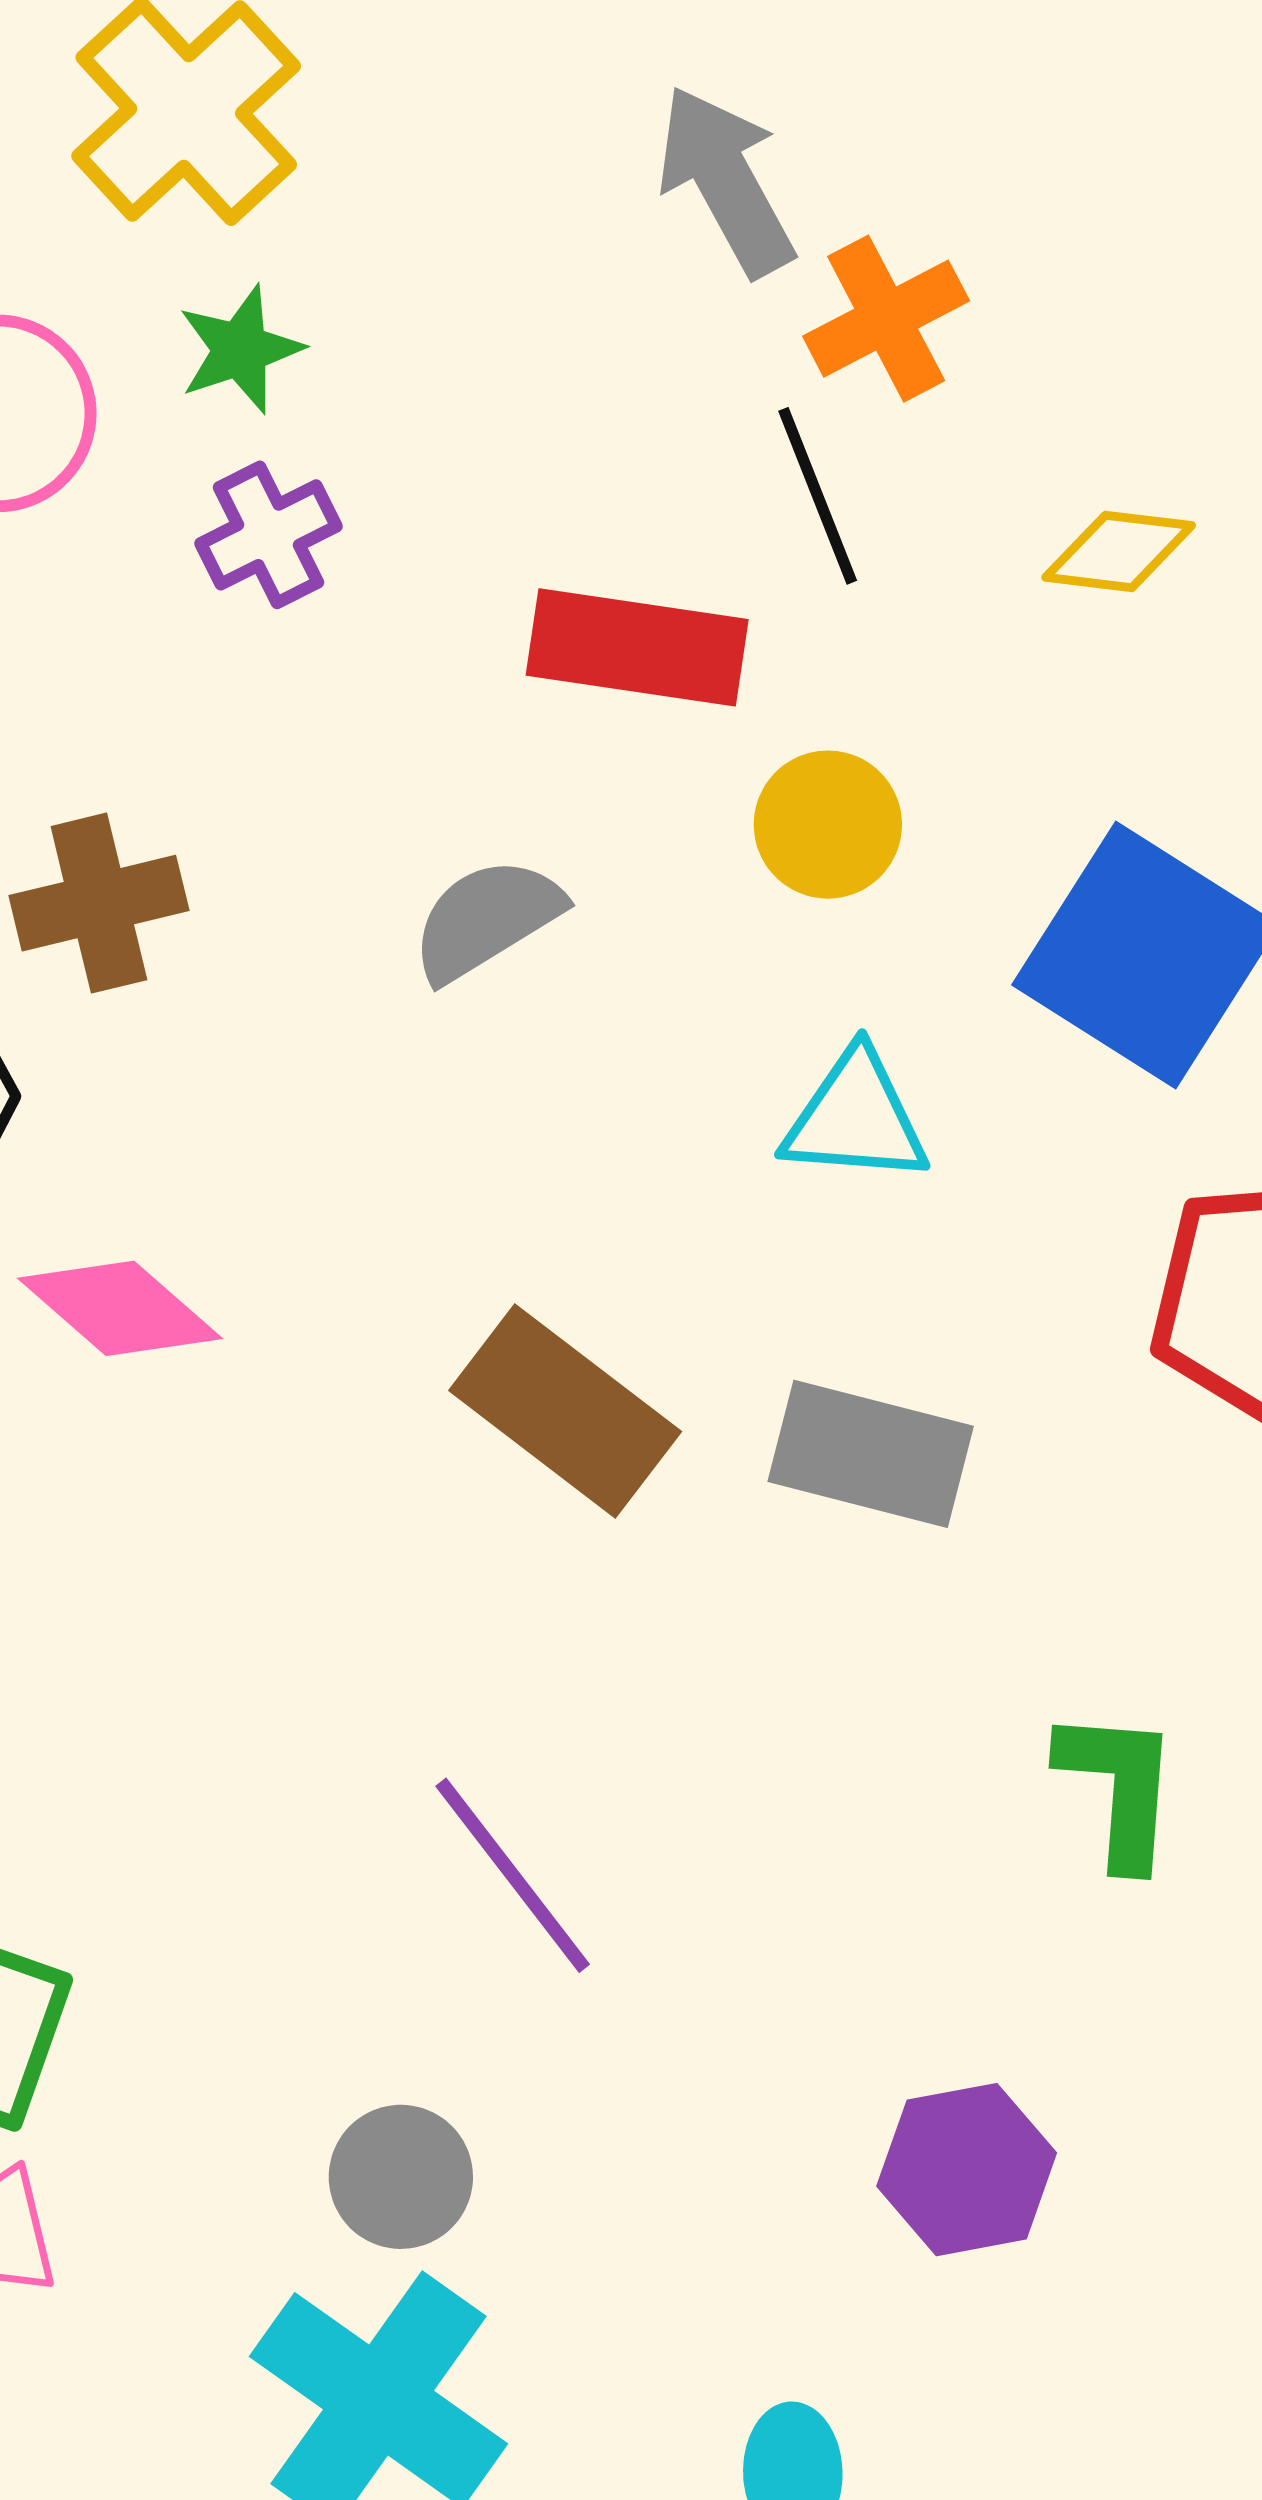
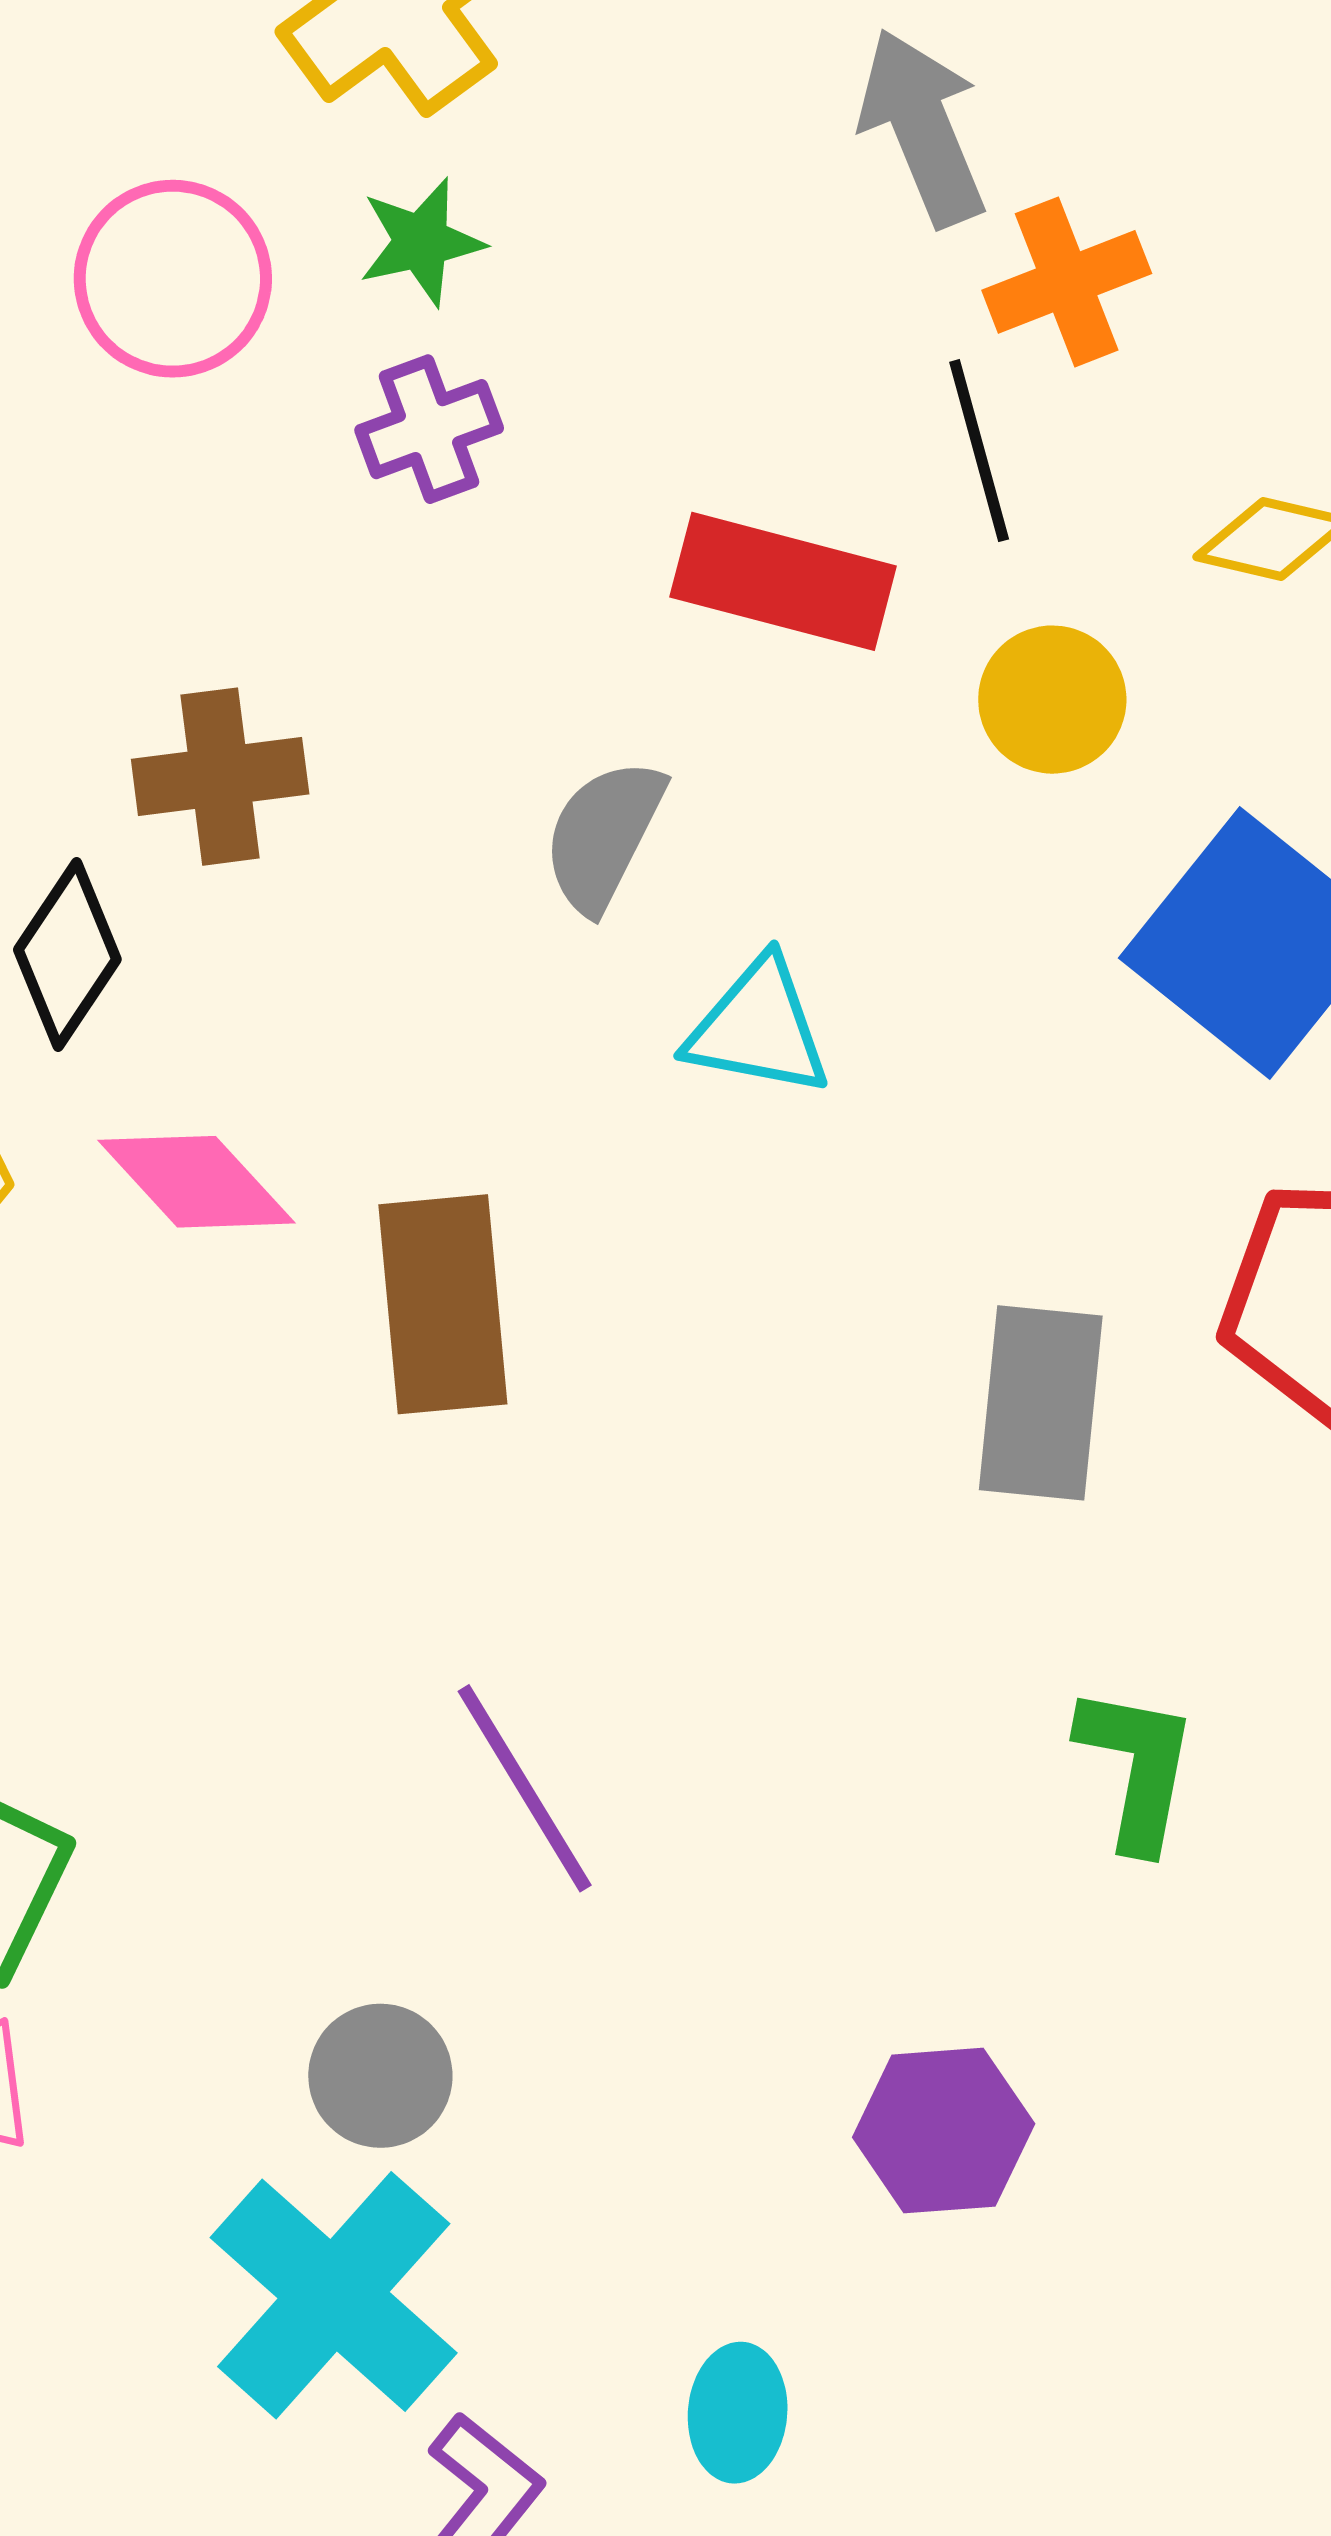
yellow circle: (828, 825) -> (1052, 700), moved
gray semicircle: (487, 919) -> (604, 835), turned -38
cyan triangle: (856, 1118) -> (758, 1028), moved
brown rectangle: (565, 1411) -> (443, 1304), moved, turned 41
gray rectangle: (871, 1454) -> (1041, 1403), moved, turned 75

